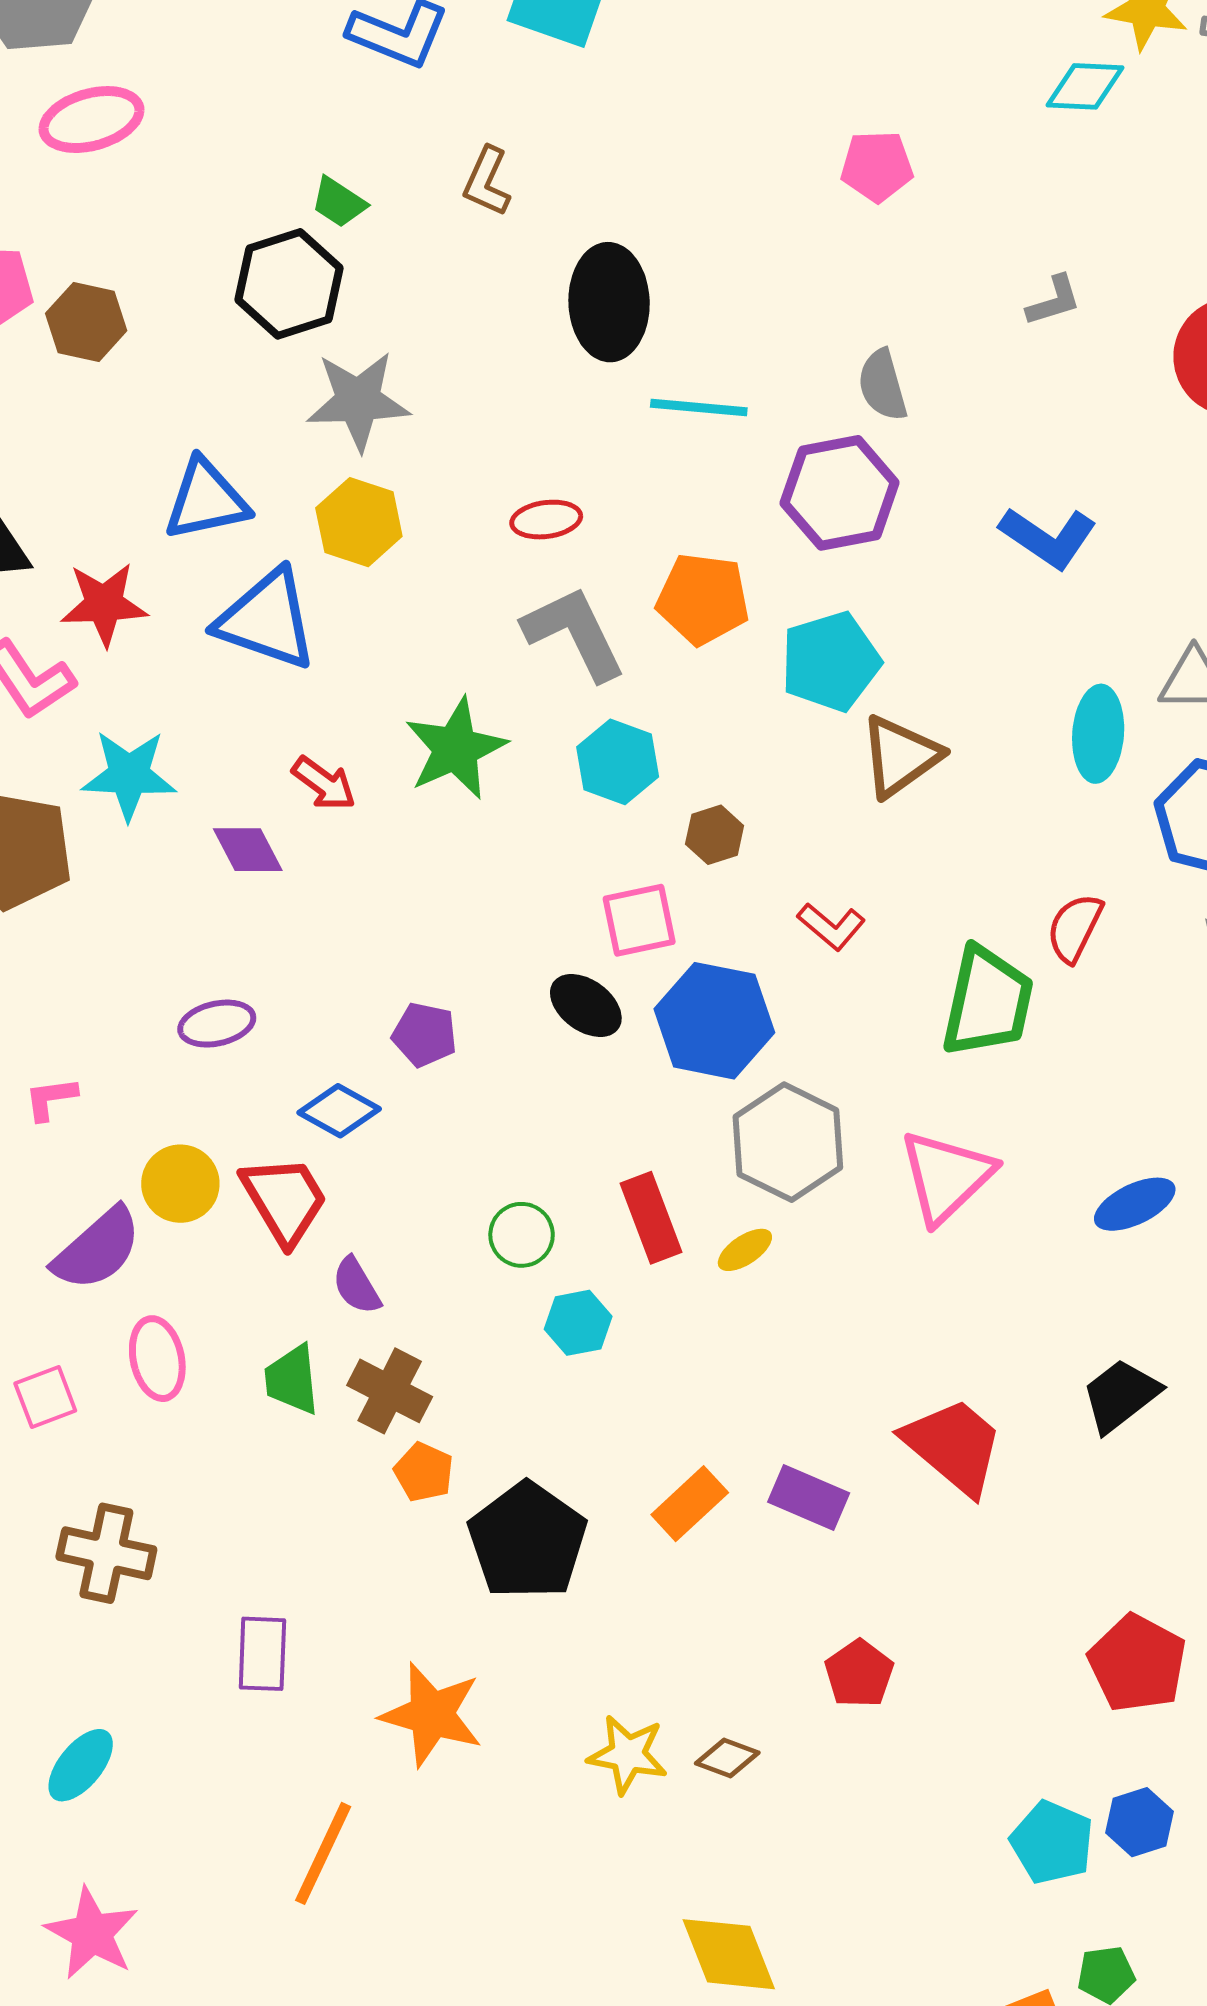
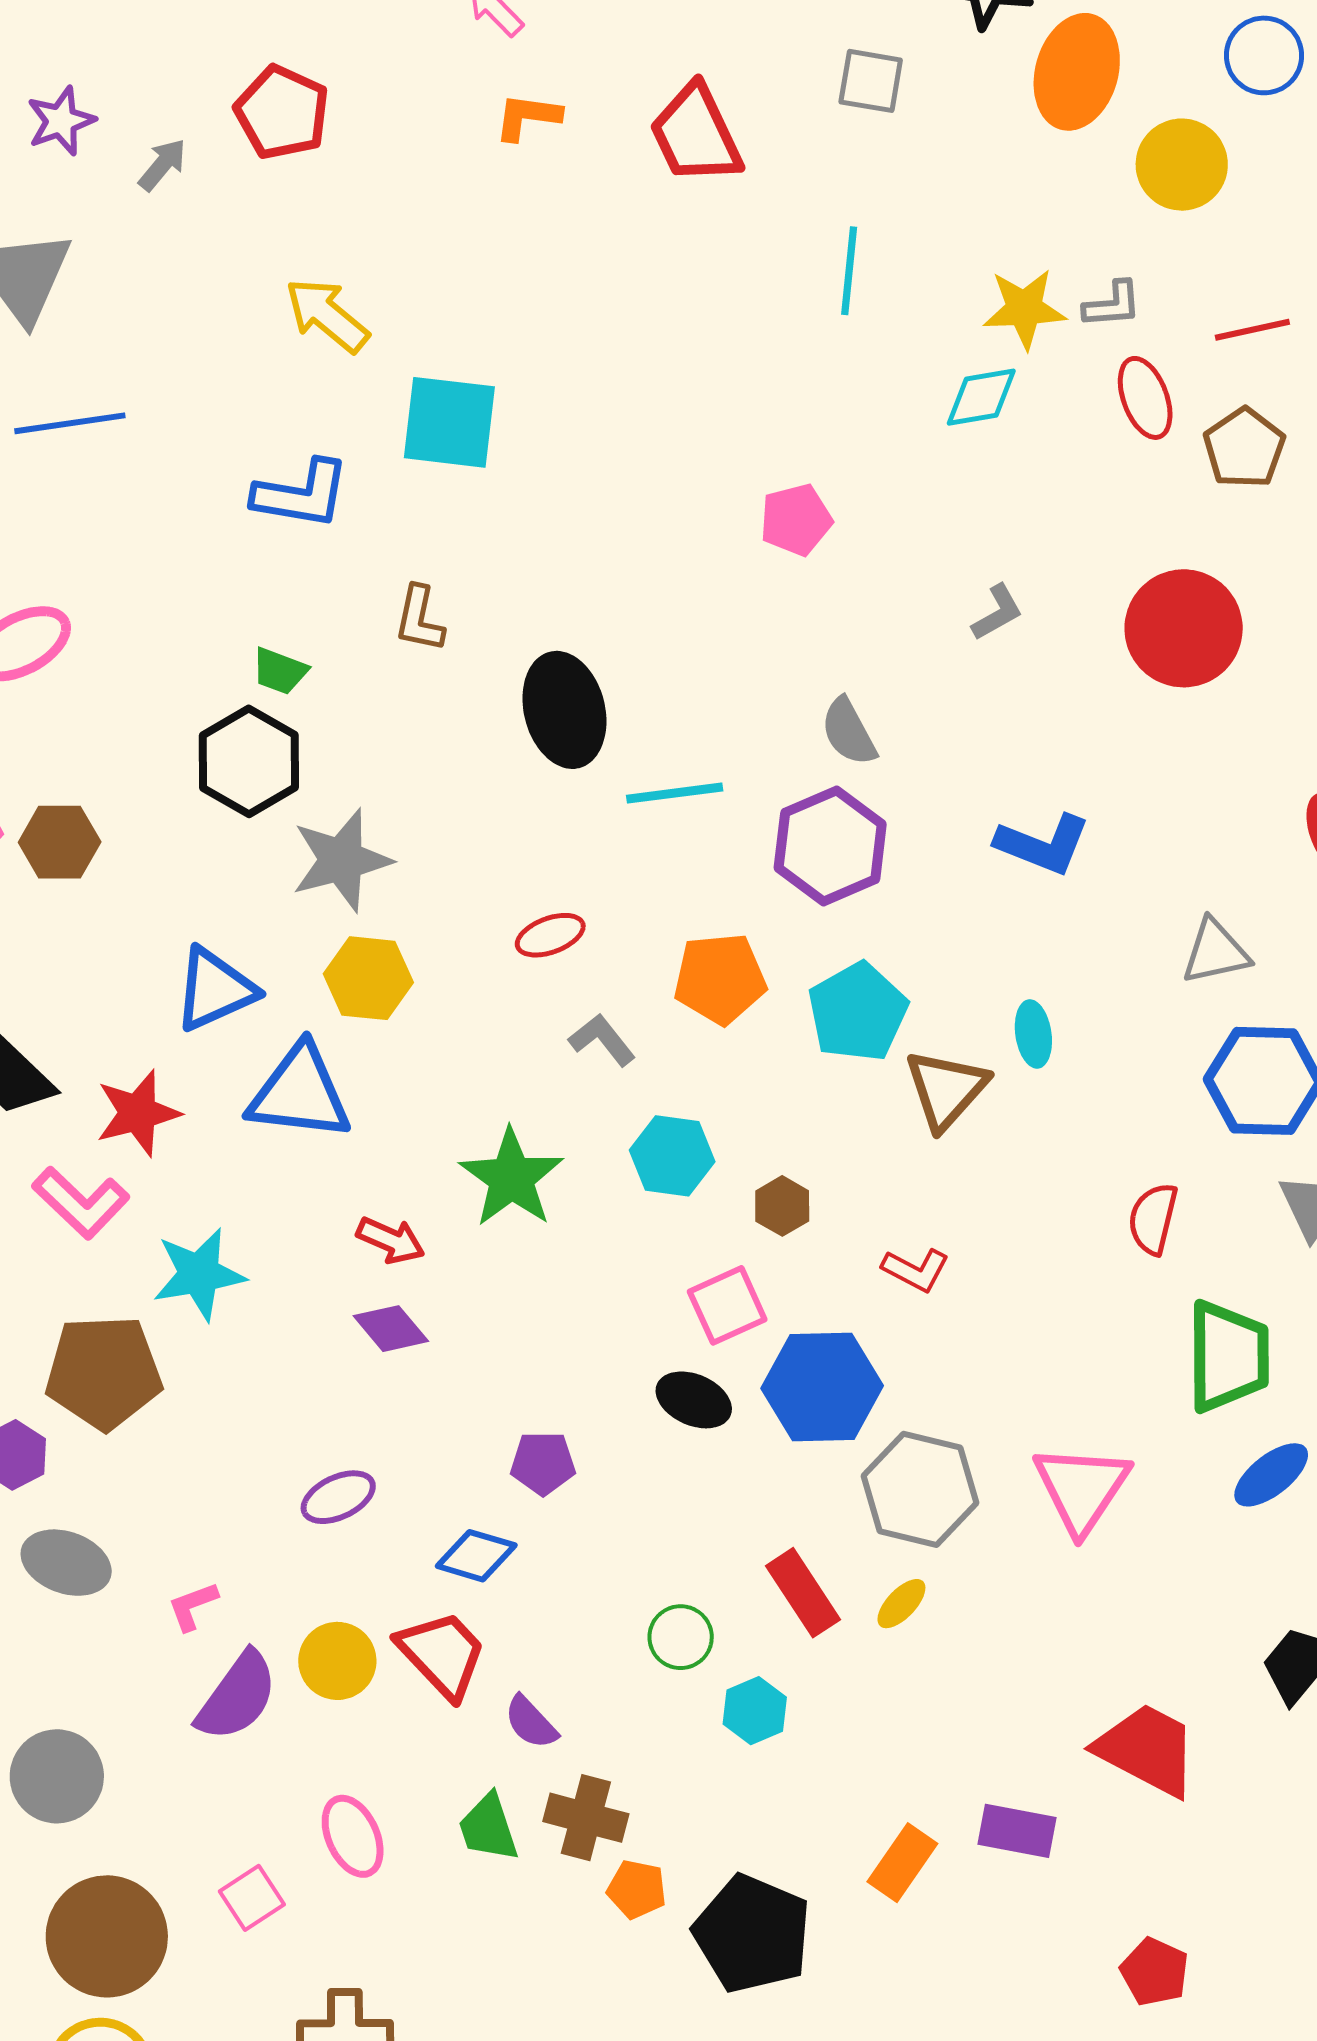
gray L-shape: (574, 633) -> (602, 1040), size x0.6
cyan ellipse: (1098, 734) -> (1033, 1034), moved, size x0.7
purple diamond: (248, 850) -> (391, 1329), moved
green trapezoid: (987, 1002) -> (1228, 1356), moved
purple semicircle: (97, 1249) -> (237, 1696), moved
red pentagon: (859, 1674) -> (1155, 1972), moved

